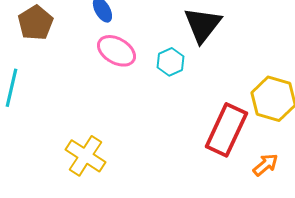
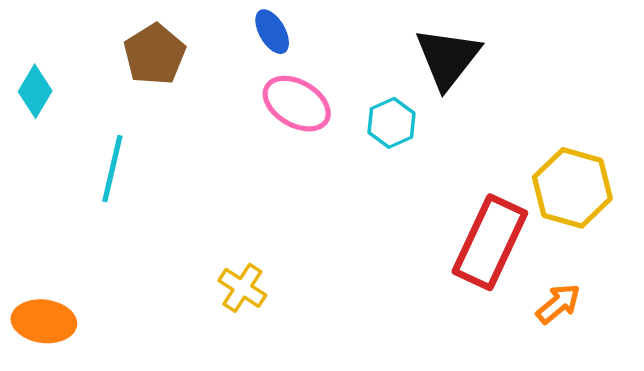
yellow cross: (85, 156) -> (242, 288), size x0.7

